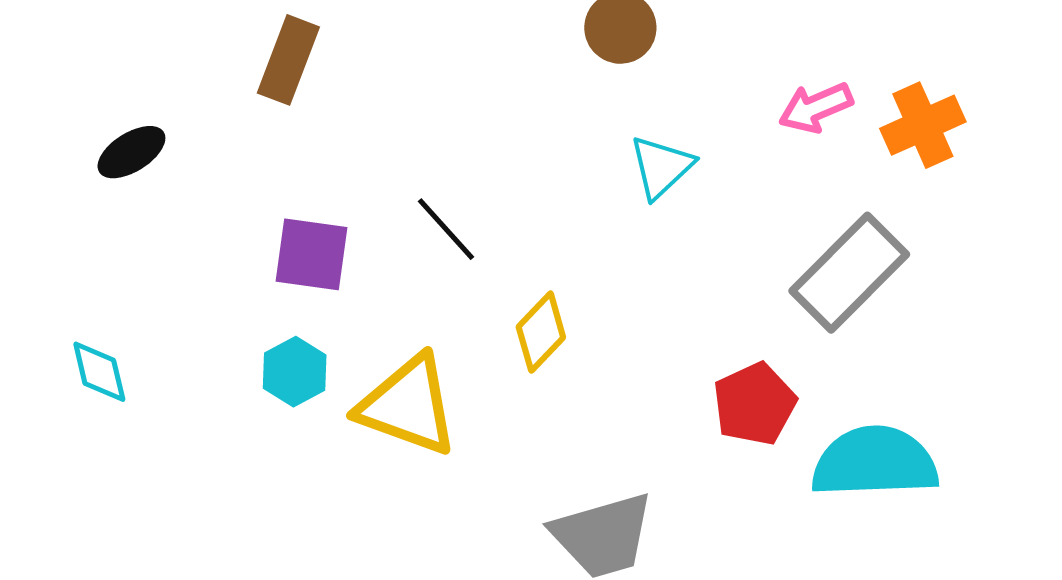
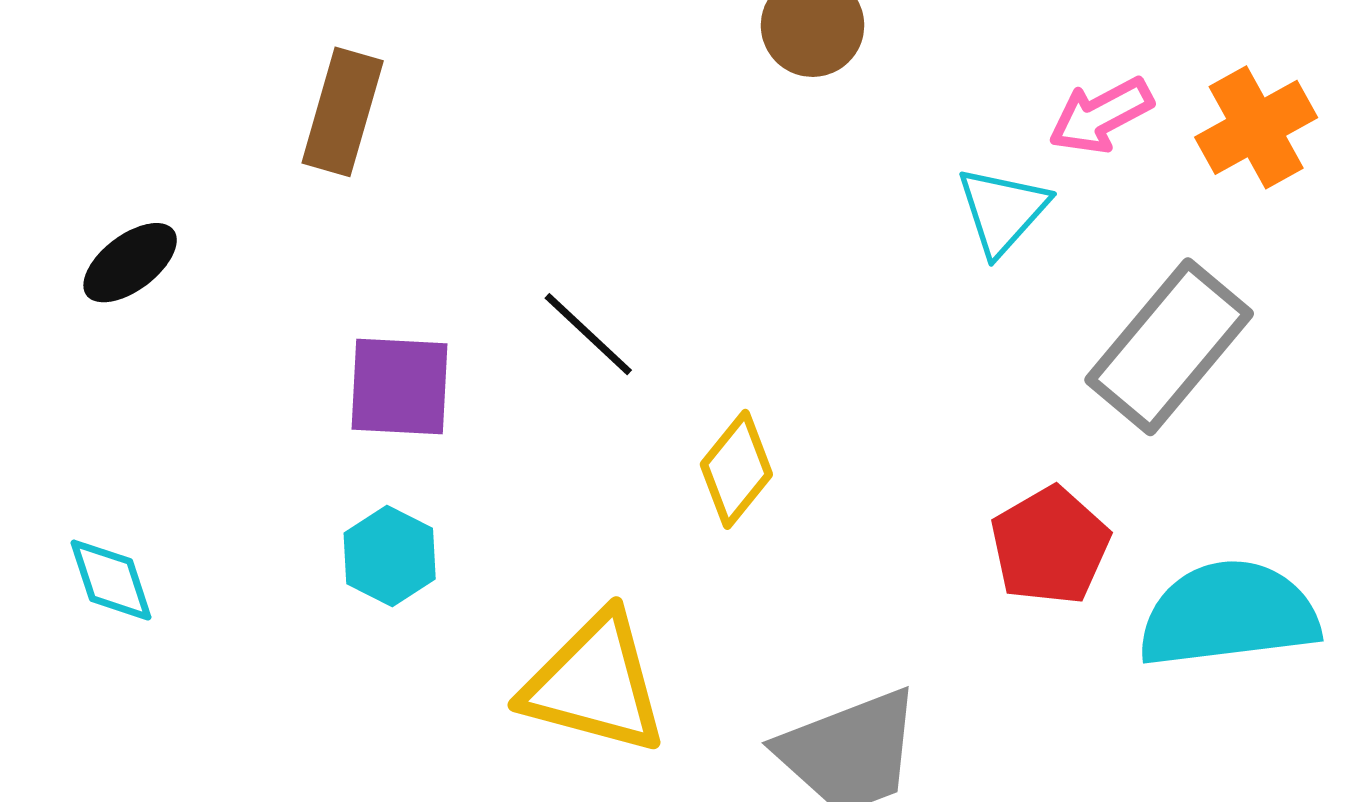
cyan triangle: (661, 167) -> (1002, 211), moved
yellow triangle: (408, 405) -> (595, 684), moved

